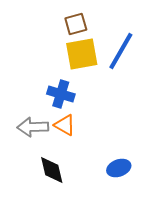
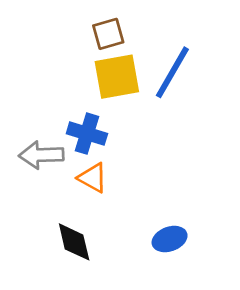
gray arrow: (33, 127) -> (41, 155), moved

